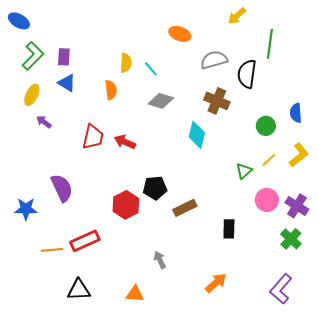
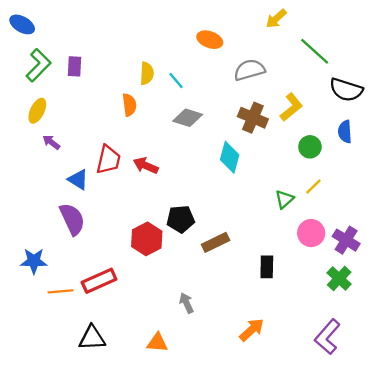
green line: (270, 44) -> (315, 51), turned -56
black semicircle: (247, 74) -> (346, 90), moved, turned -80
blue triangle: (67, 83) -> (78, 179), moved
yellow L-shape: (299, 155) -> (291, 107), moved
blue star: (26, 209) -> (34, 261), moved

